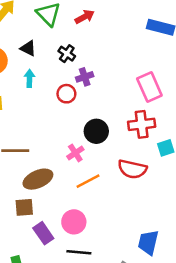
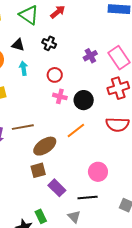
purple cross: (85, 77) -> (90, 56), moved
pink cross: (75, 153) -> (60, 96), moved, turned -32
orange line: (88, 181) -> (76, 131), moved
pink circle: (74, 222) -> (98, 172), moved

